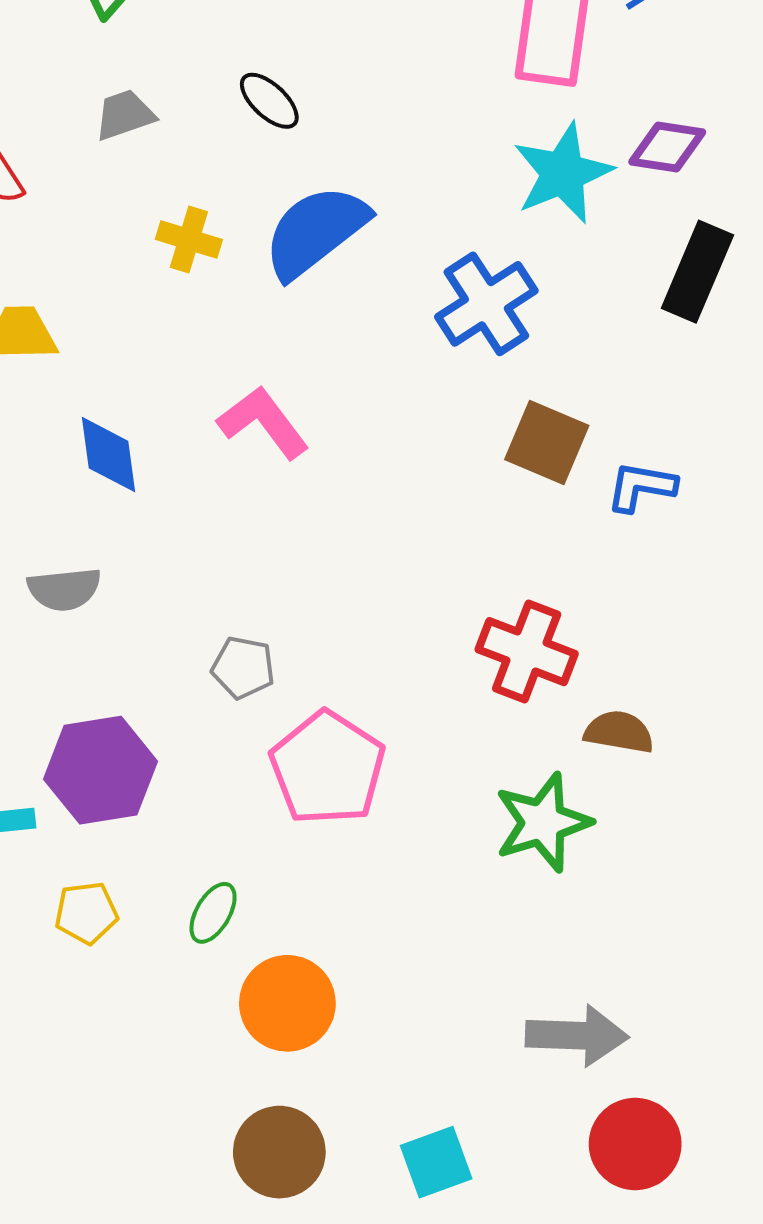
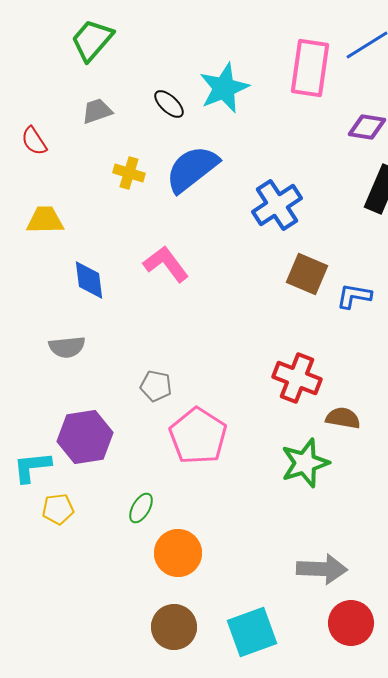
cyan star: (563, 173) -> (224, 88), moved
yellow pentagon: (86, 913) -> (58, 509), moved
cyan square: (436, 1162) -> (252, 632), size x1.4

